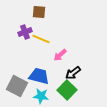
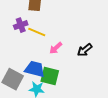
black arrow: (73, 73) -> (85, 50), moved
green square: (67, 90) -> (50, 76), moved, turned -30

